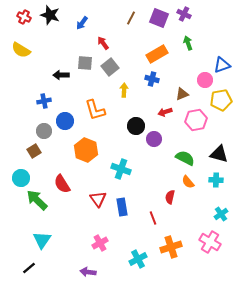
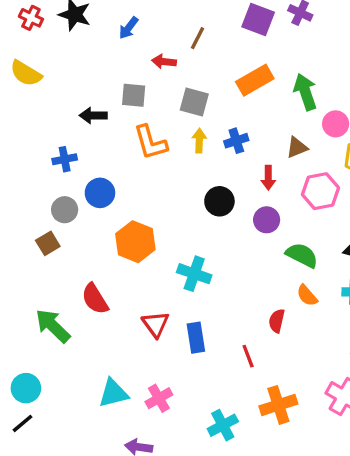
brown line: (131, 18) -> (198, 38), moved
red arrow: (103, 43) -> (164, 62), turned -48
green arrow: (188, 43) -> (305, 92), moved, size x1.5
gray square: (110, 67) -> (194, 102), moved, turned -36
blue cross: (152, 79) -> (236, 141), moved, turned -32
orange L-shape: (95, 110) -> (150, 142), moved
red arrow: (165, 112) -> (268, 178), turned -72
purple circle: (154, 139) -> (267, 220), moved
cyan circle: (21, 178) -> (26, 388), moved
cyan triangle: (42, 240) -> (113, 393), moved, turned 42
black line: (29, 268) -> (23, 423), moved

